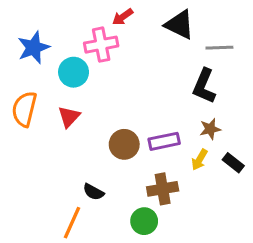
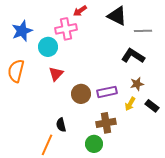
black L-shape: (204, 86) -> (133, 56), turned 100
red triangle: (69, 117) -> (56, 74), moved
black semicircle: (93, 192) -> (61, 125), turned 48

